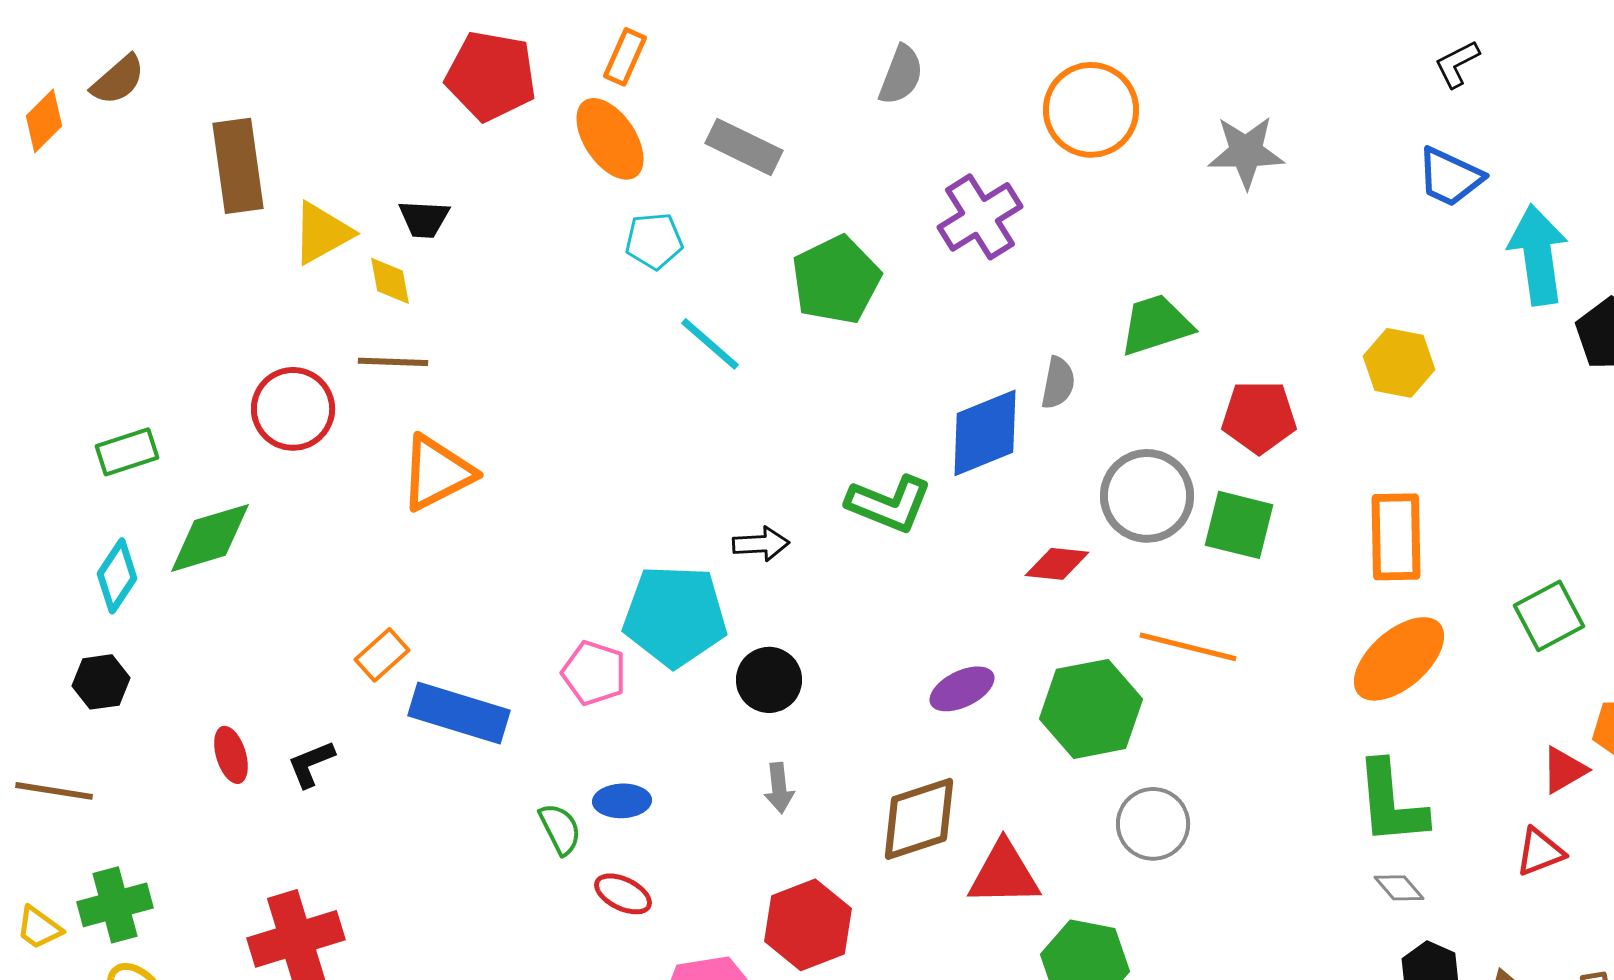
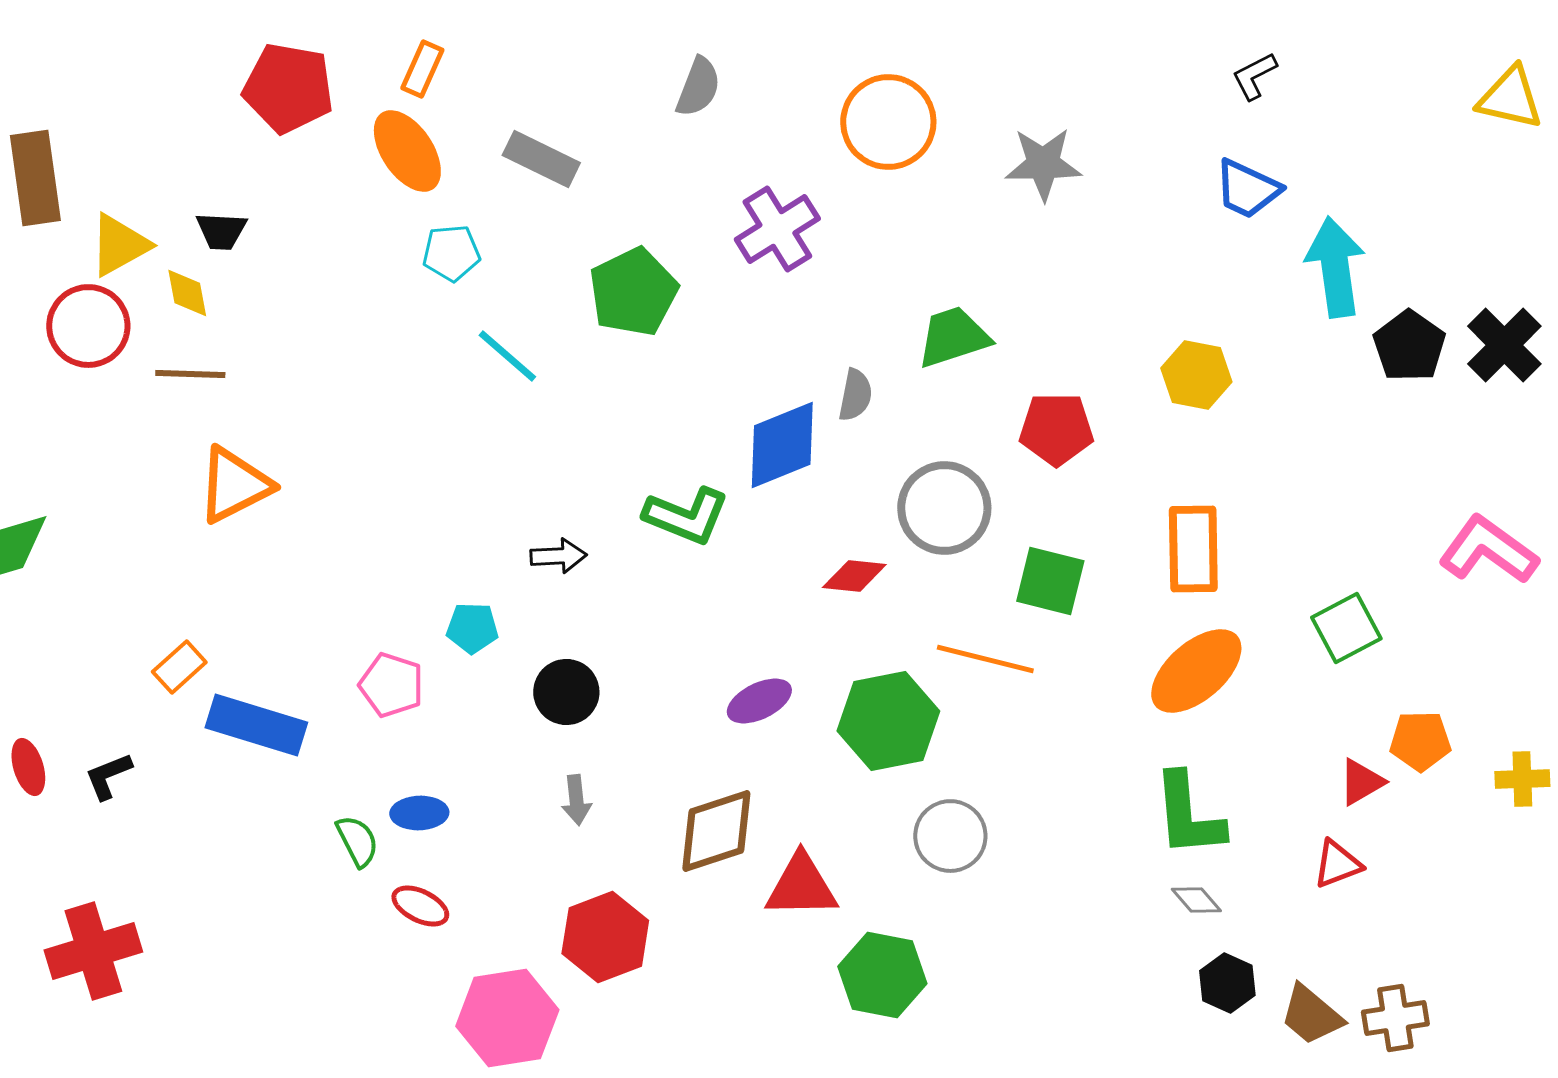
red circle: (293, 409) -> (88, 326), moved
green square: (1239, 525) -> (1050, 581), moved
cyan pentagon: (675, 616) -> (472, 628), size x0.5

